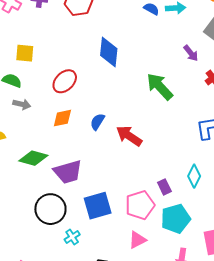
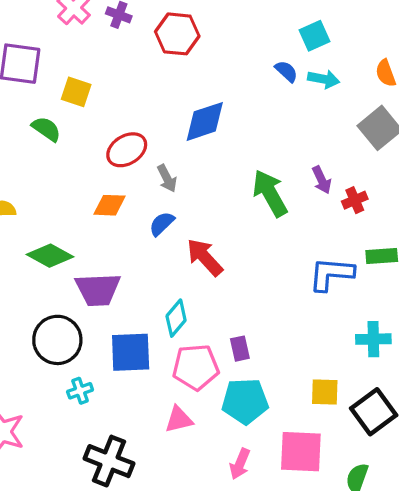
blue diamond: (109, 52) -> (205, 121), turned 52
purple arrow: (191, 53) -> (322, 180), moved
gray arrow: (22, 104) -> (167, 178), moved, turned 36
cyan diamond: (194, 176) -> (176, 318), moved

